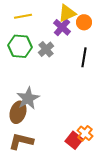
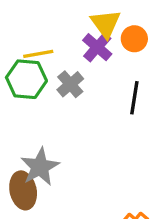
yellow triangle: (67, 13) -> (106, 24), turned -42
yellow line: (23, 16) -> (38, 54), moved
brown ellipse: (18, 112) -> (23, 190), turned -30

